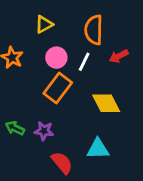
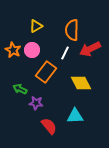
red arrow: (119, 56) -> (90, 49), size x1.5
pink circle: (56, 58) -> (32, 50), moved
green arrow: (15, 128) -> (20, 89), moved

